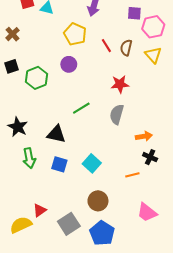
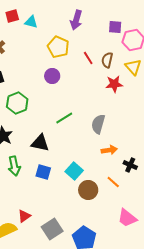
green hexagon: (36, 78) -> (17, 103), moved
red star: (120, 84) -> (114, 84), moved
orange arrow: (144, 136) -> (109, 150), moved
orange line: (132, 175) -> (113, 182), turned 56
brown circle: (98, 201) -> (88, 190), moved

